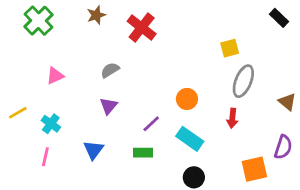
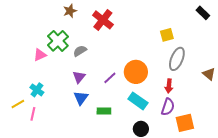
green cross: (38, 21) -> (58, 41), moved
orange circle: (187, 99) -> (136, 72), size x1.5
yellow line: (18, 113) -> (18, 104), moved
purple line: (151, 124) -> (110, 78), moved
purple semicircle: (283, 147) -> (168, 107), moved
blue triangle: (93, 150) -> (81, 98), moved

